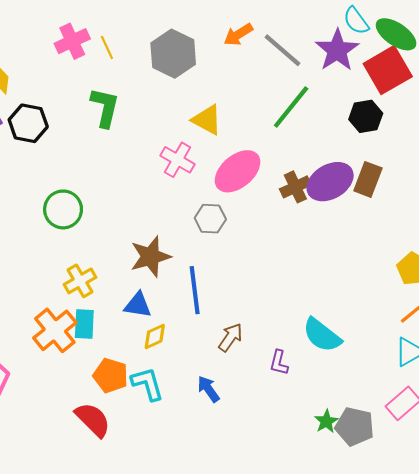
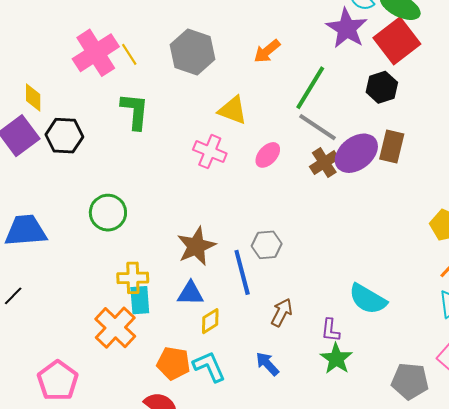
orange arrow: (238, 35) -> (267, 51), moved
pink cross: (72, 41) -> (96, 53), size x1.4
gray line: (283, 50) -> (318, 127), moved
pink ellipse: (238, 171) -> (268, 155), size x0.6
gray hexagon: (210, 219) -> (267, 245), moved
yellow cross: (80, 281) -> (133, 278), turned 36
cyan rectangle: (84, 324) -> (140, 300), moved
green star: (326, 421) -> (336, 359), moved, size x1.4

